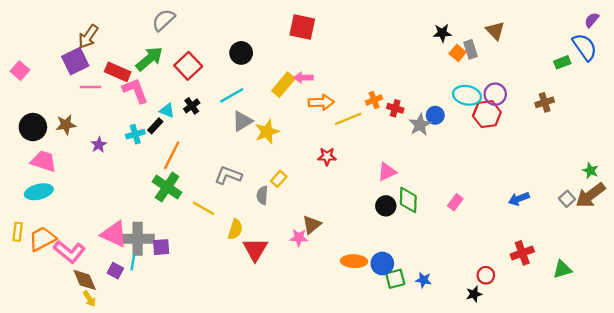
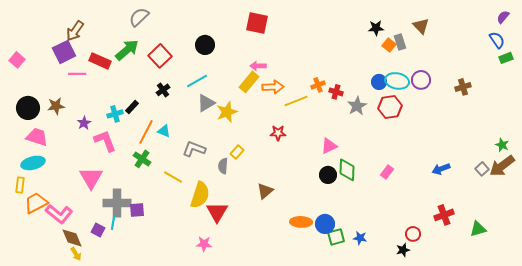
blue semicircle: (585, 47) -> (497, 40), size x0.7
green rectangle: (562, 62) -> (506, 58), moved
yellow rectangle: (283, 85) -> (249, 82), moved
pink L-shape: (135, 91) -> (105, 141), moved
cyan triangle: (167, 111) -> (164, 131), moved
red hexagon: (487, 114) -> (390, 107), moved
blue circle: (435, 115) -> (379, 82), moved
green cross: (167, 187) -> (142, 159), size x0.7
yellow semicircle: (235, 229) -> (200, 195), size x1.5
yellow rectangle: (18, 232) -> (20, 185), moved
pink triangle: (114, 234) -> (91, 178), moved, turned 35
pink star: (299, 238) -> (204, 244), moved

